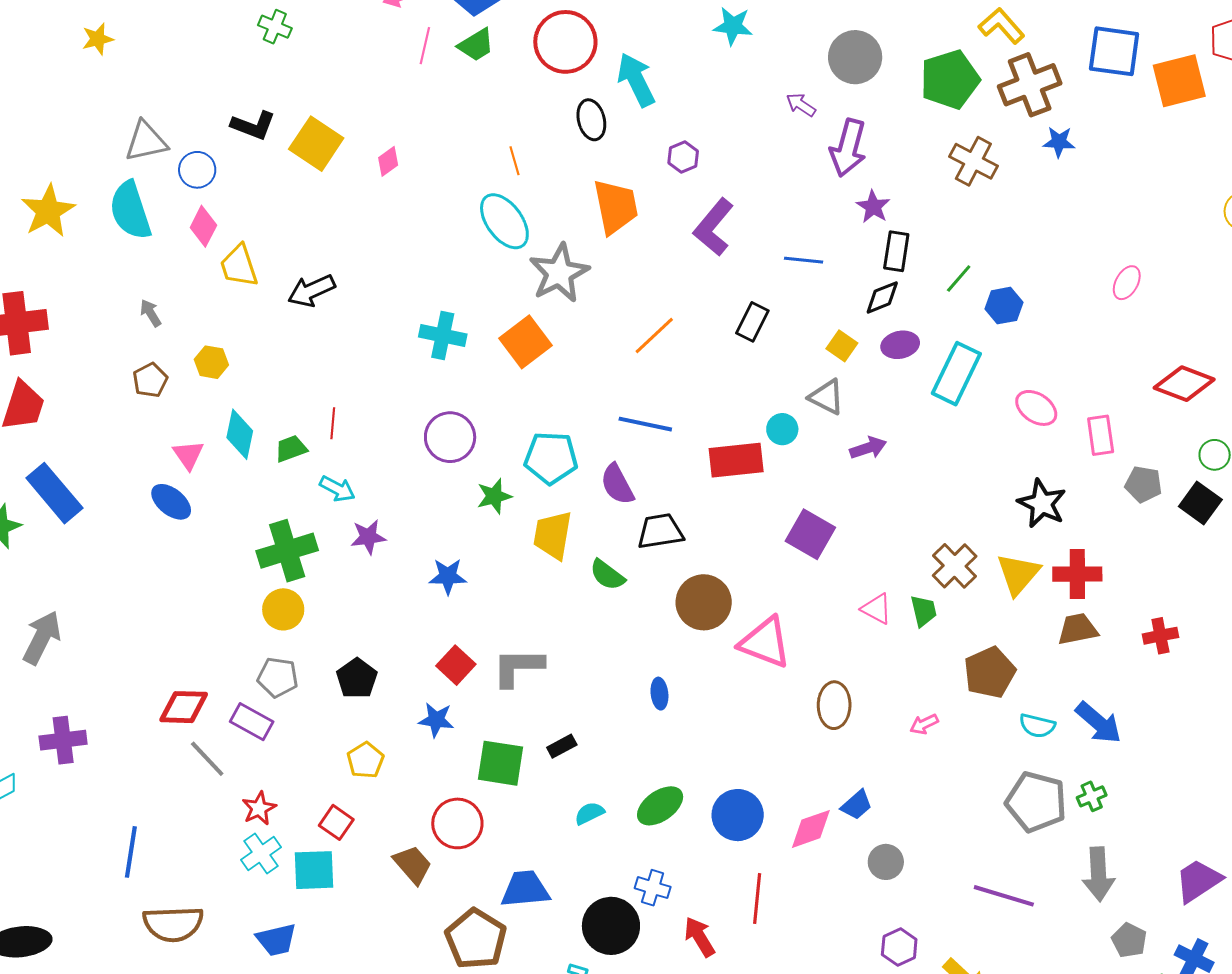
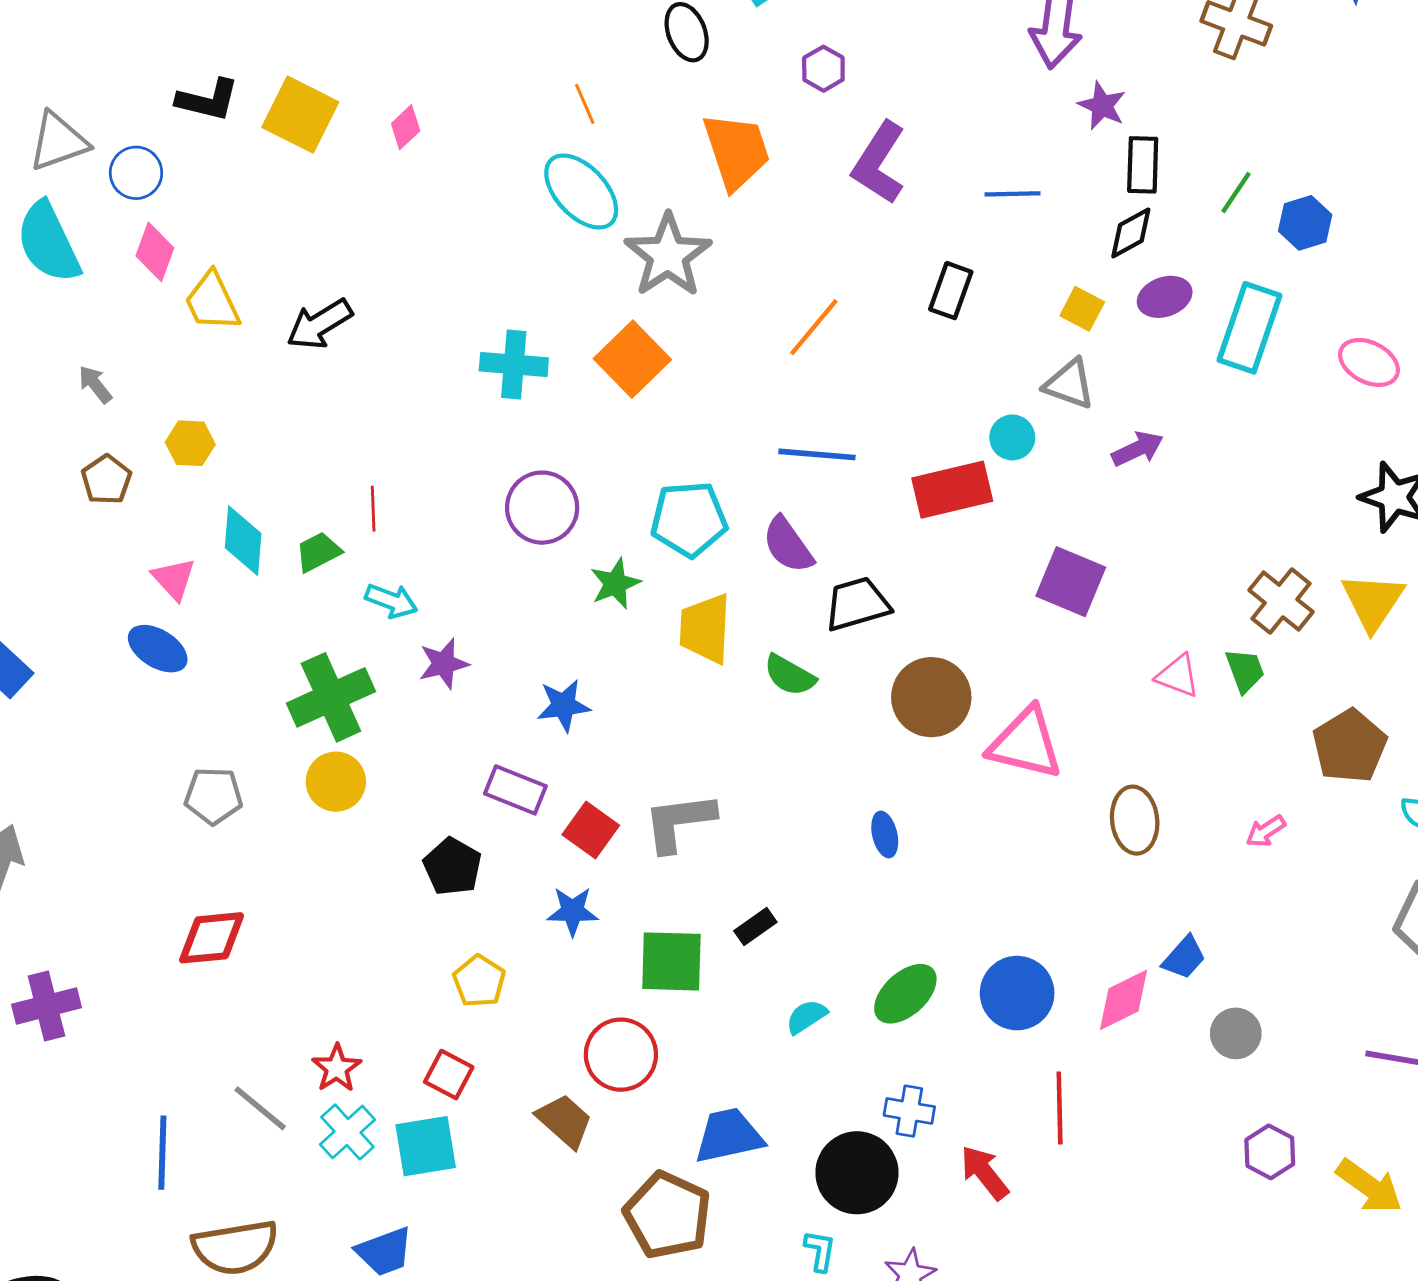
gray pentagon: (278, 677) -> (213, 796), moved
purple rectangle: (252, 722) -> (515, 790), moved
gray line: (207, 759) -> (260, 1108), moved

